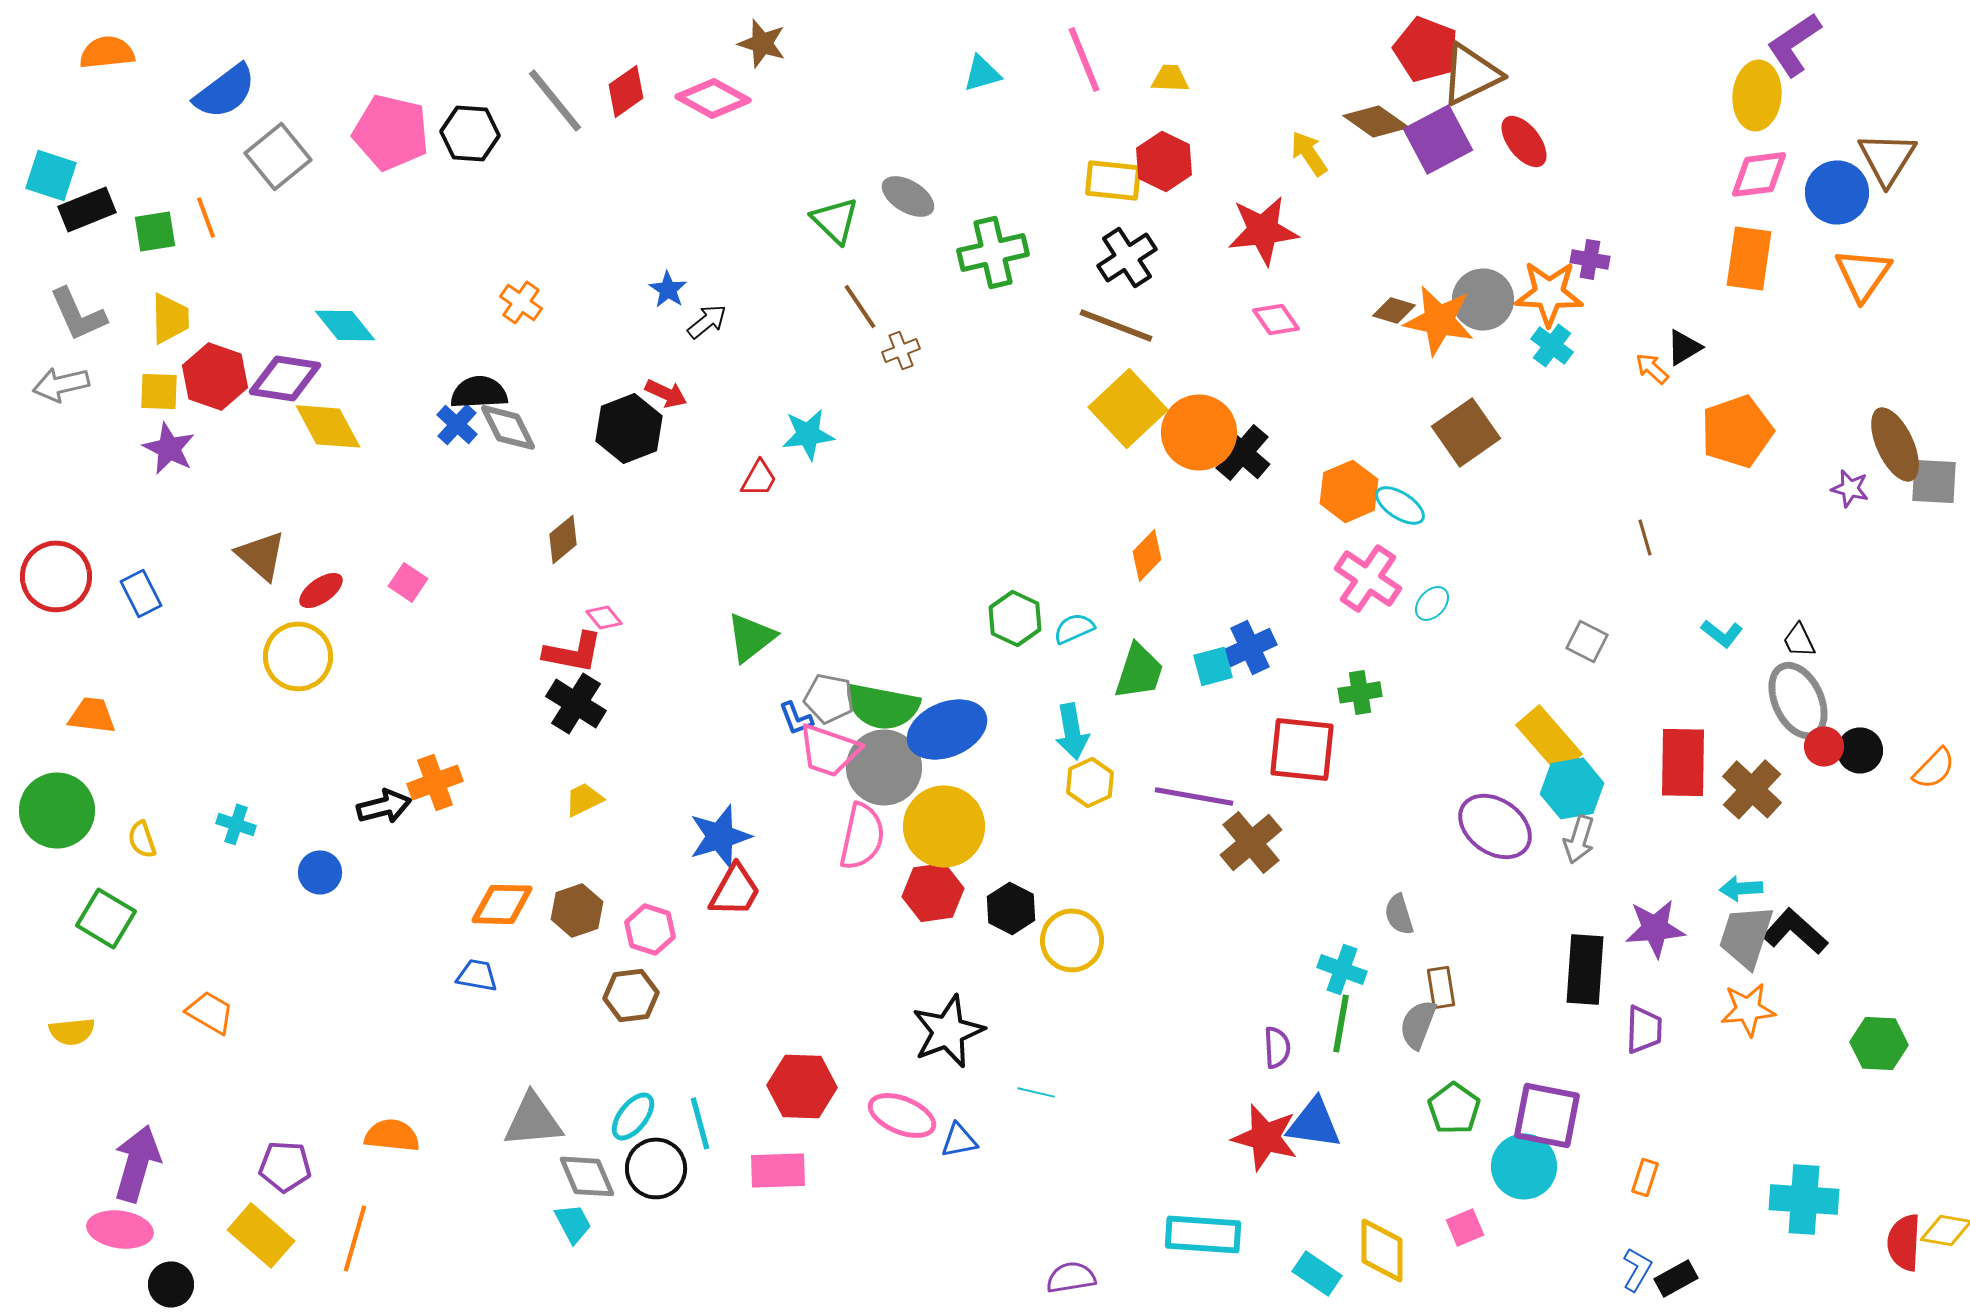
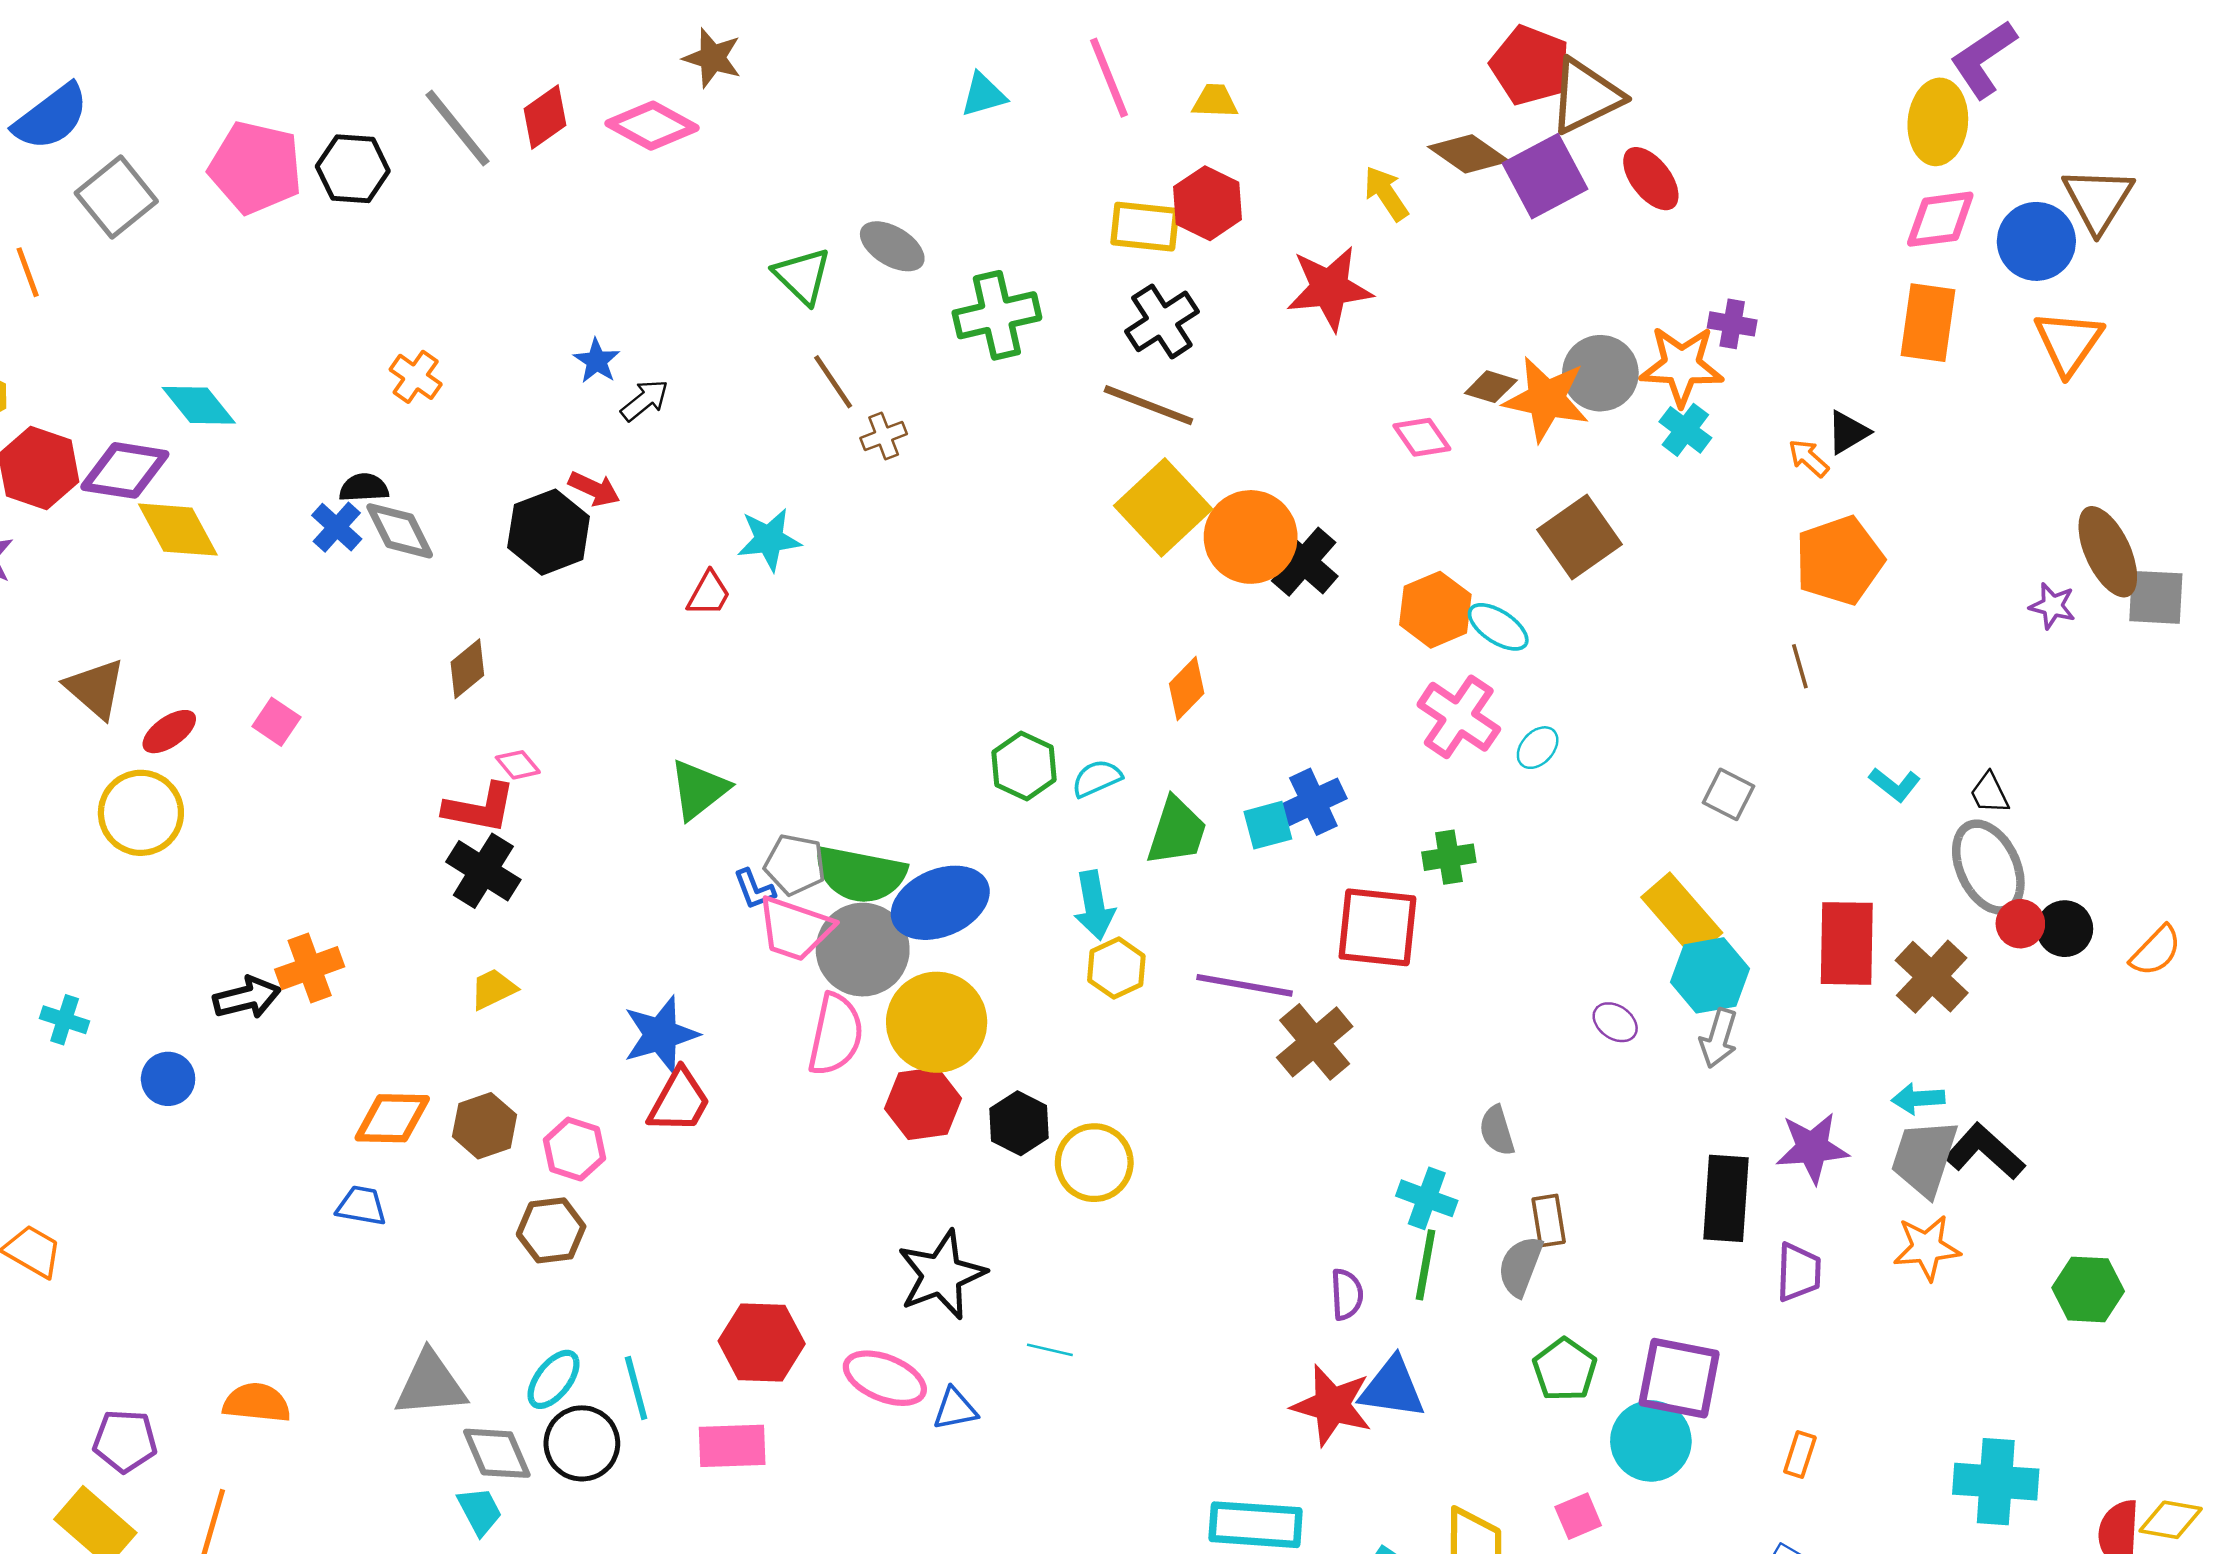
pink diamond: (1276, 319) -> (1422, 437), moved
black semicircle: (479, 392) -> (364, 488), size x0.7
orange pentagon: (1737, 431) -> (1839, 560), moved
purple ellipse: (1495, 826) -> (1615, 1022), size x0.5

